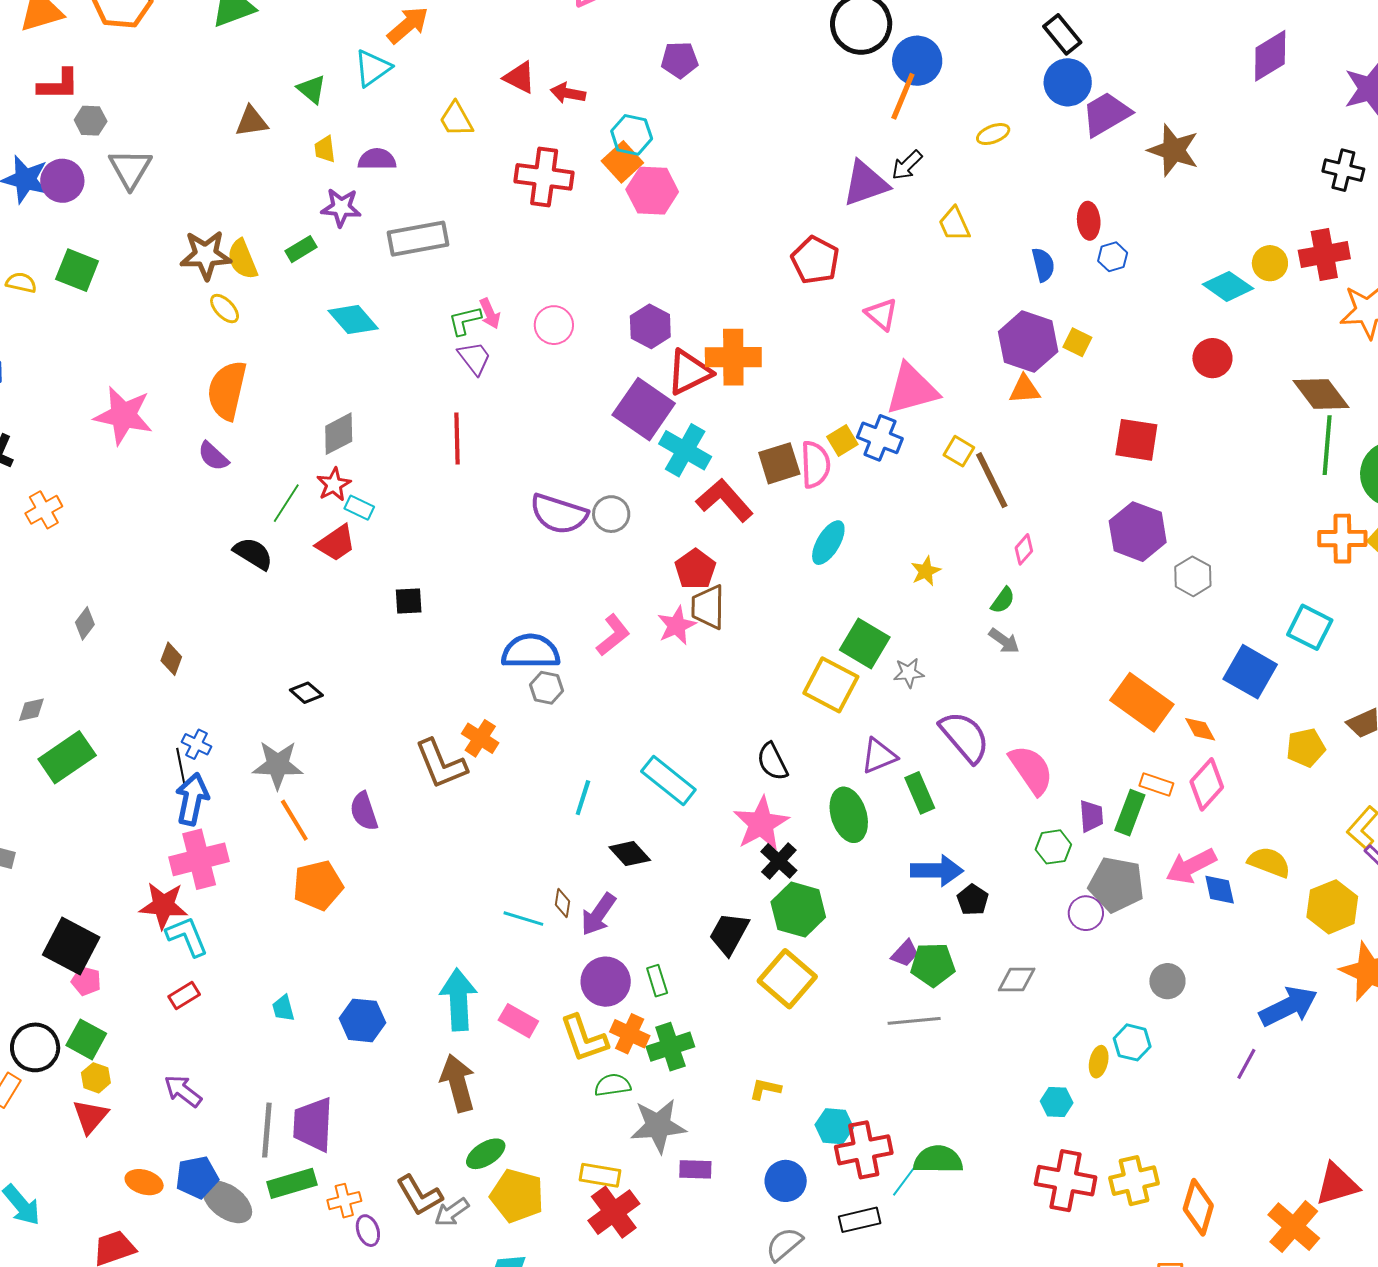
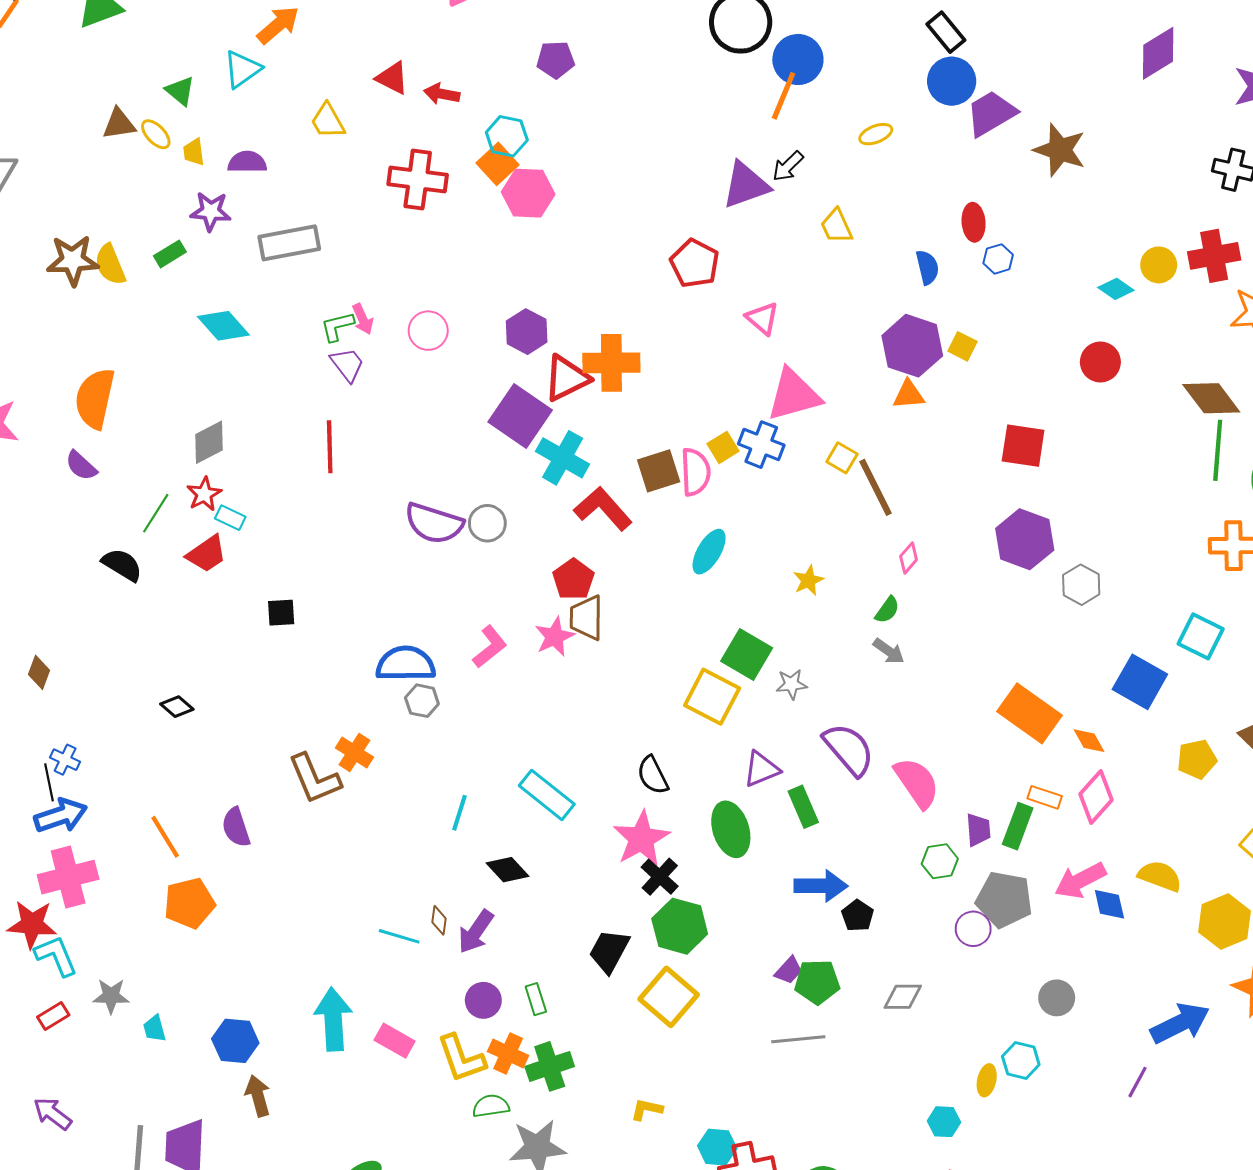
cyan diamond: (1228, 286) -> (1116, 289), size x0.7
yellow ellipse: (225, 309) -> (156, 134), moved
gray star: (278, 765) -> (111, 996), moved, size x0.7
blue arrow: (192, 799) -> (61, 816), turned 60
purple circle: (606, 982) -> (483, 1000), size x0.7
brown arrow: (458, 1083) -> (258, 1096), moved, size x0.7

